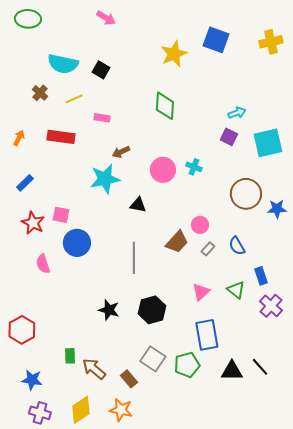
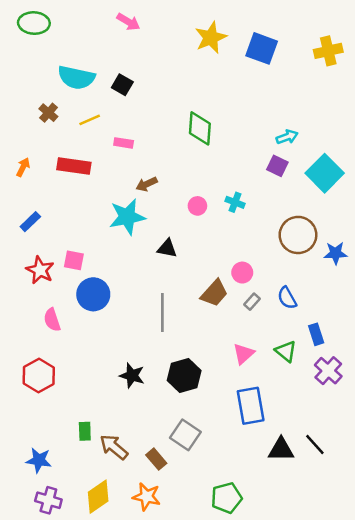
yellow star: (174, 54) -> (211, 38), moved
cyan square: (268, 143) -> (325, 173), turned -32
pink circle: (163, 170) -> (197, 206), size x0.6
red hexagon: (22, 330) -> (39, 375), moved
green pentagon: (187, 365) -> (227, 498), moved

